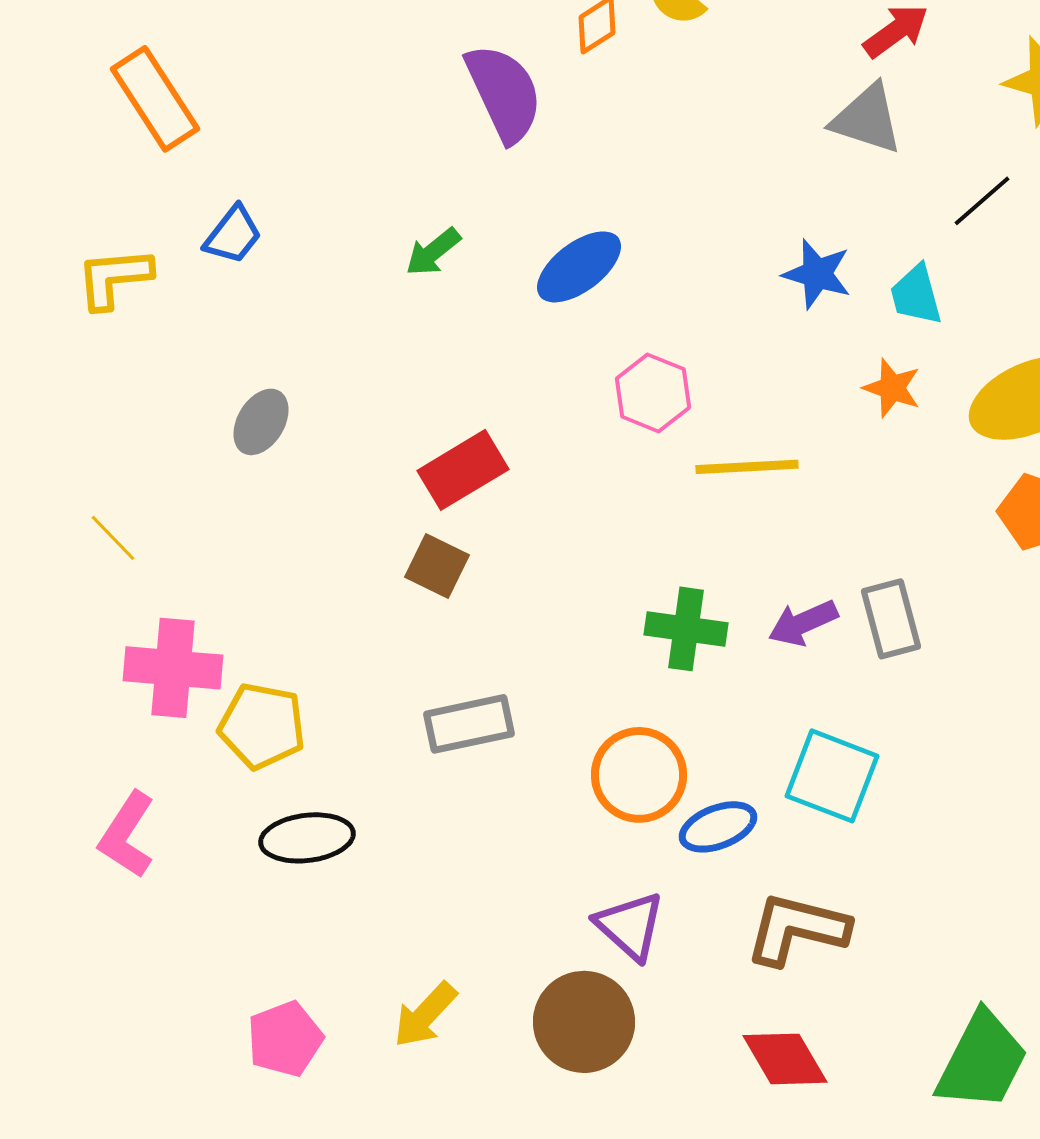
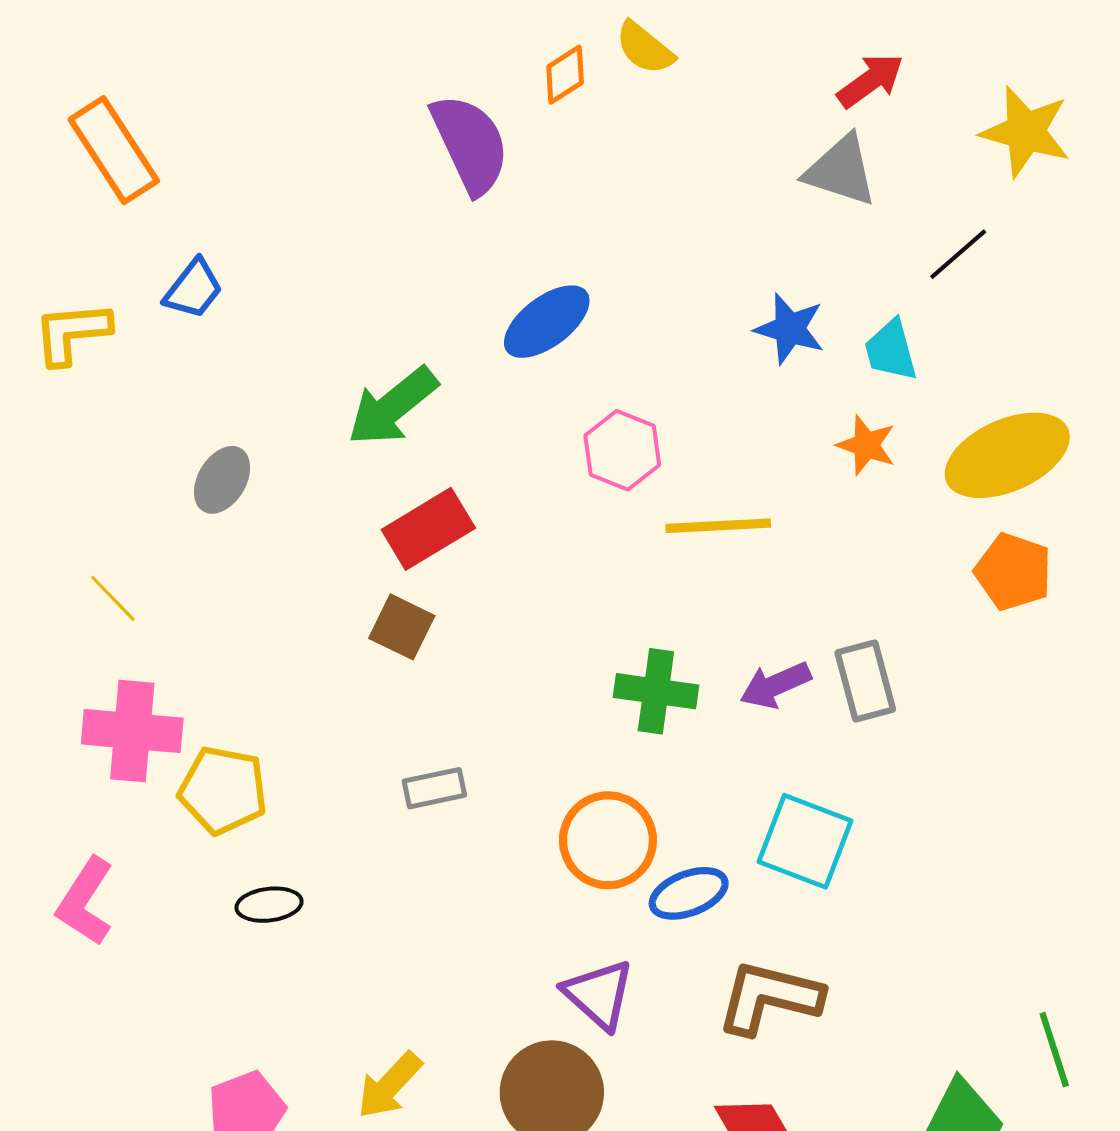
green arrow: (433, 252) -> (393, 406), moved, size x1.6
yellow line: (113, 538) -> (113, 598), moved
gray rectangle: (469, 724) -> (434, 788), size x0.7
black ellipse: (307, 838) -> (269, 905), size x0.7

